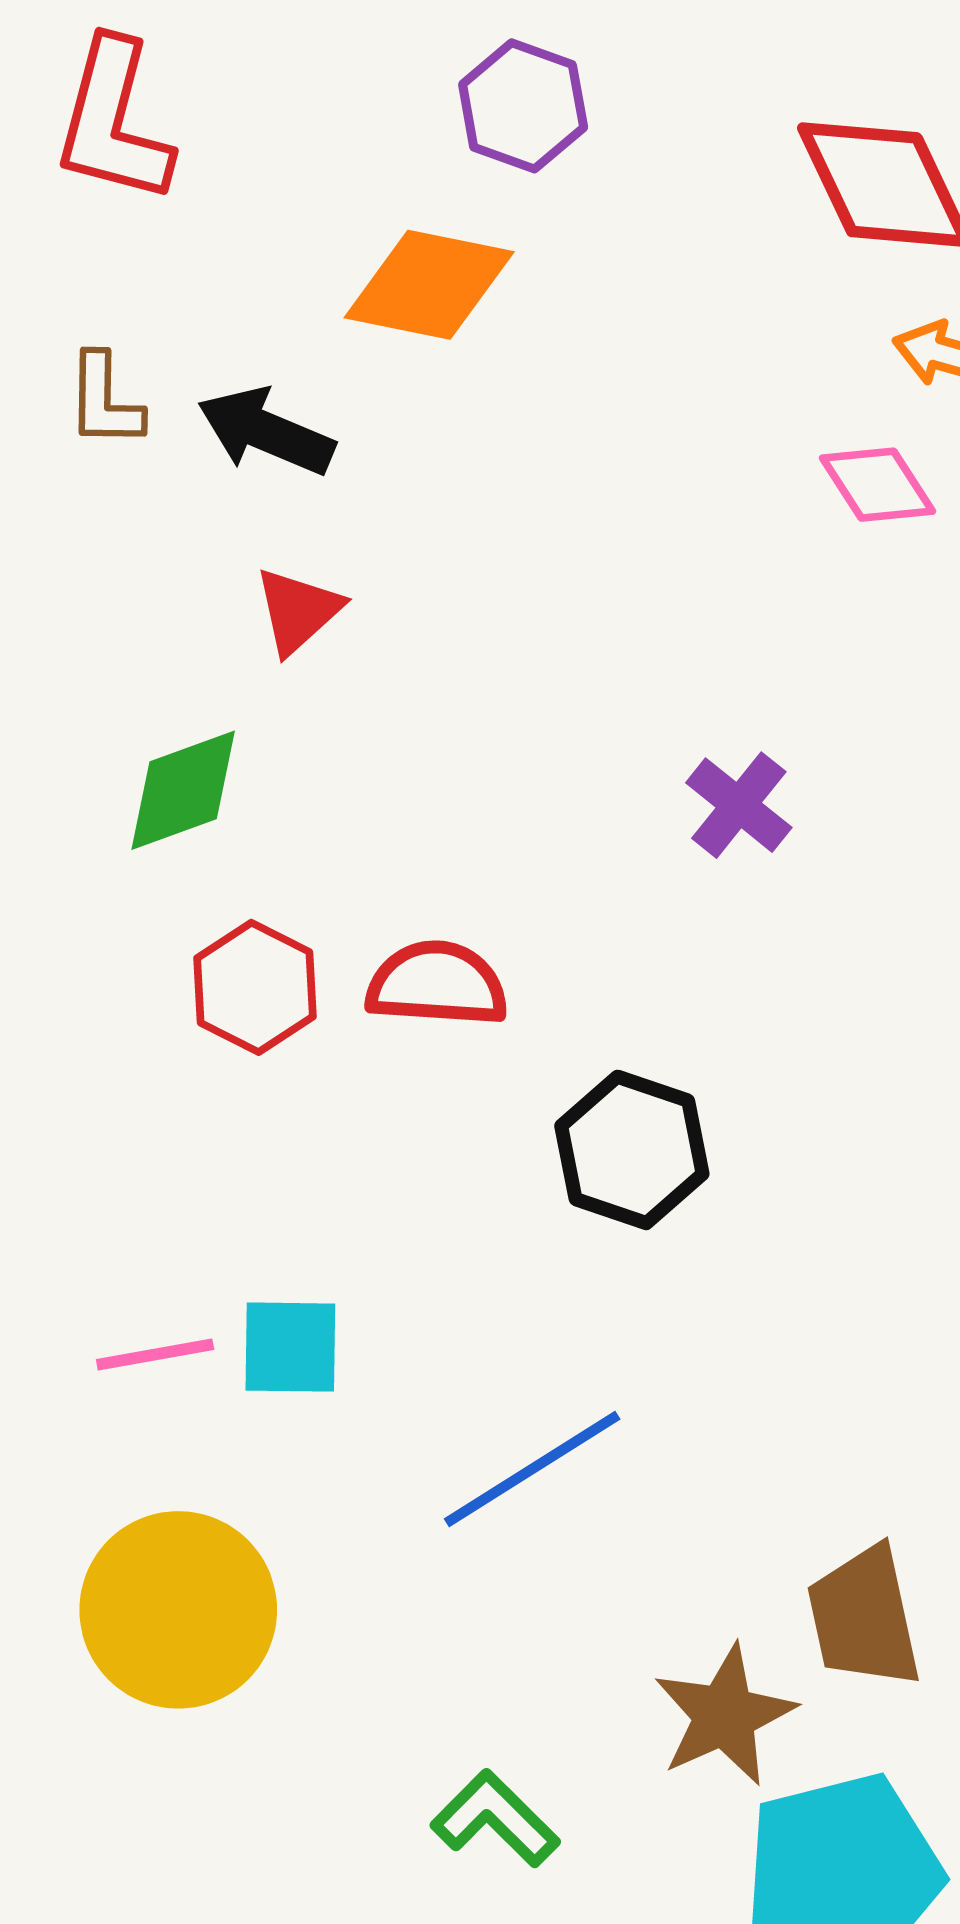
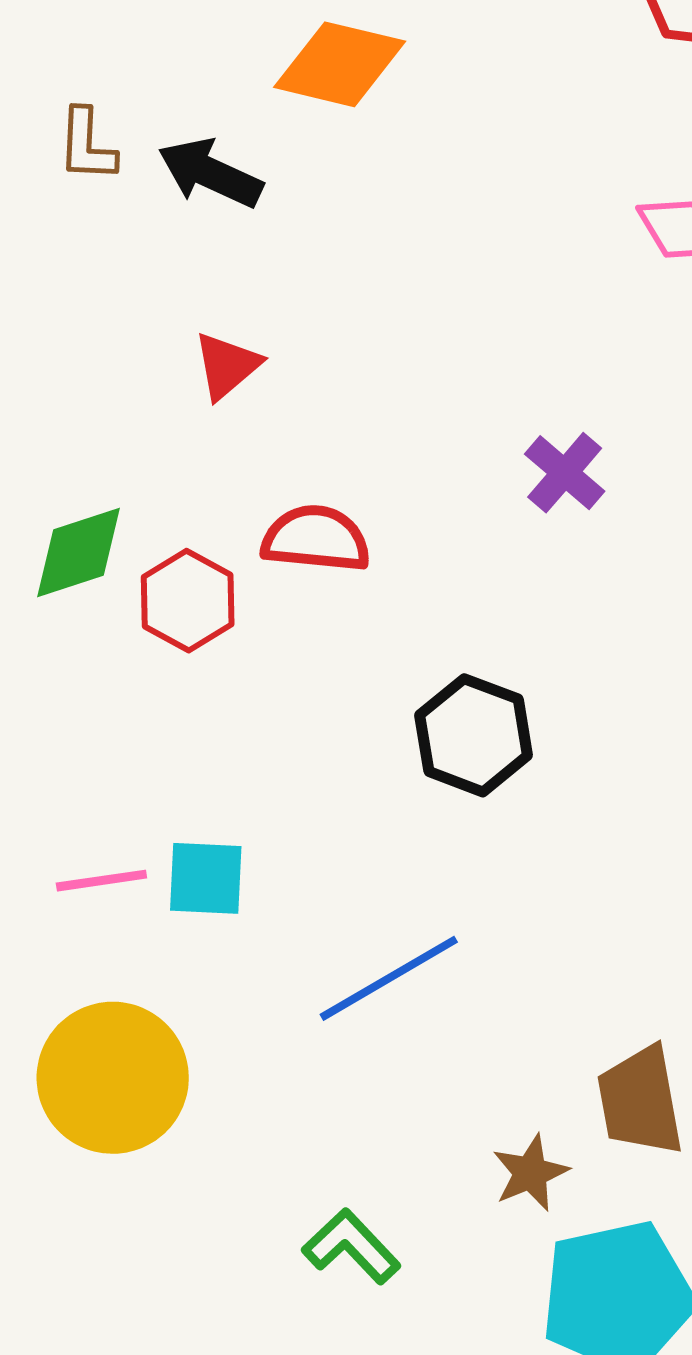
red triangle: (298, 611) -> (227, 366), moved
green diamond: (183, 790) -> (79, 552), moved
red semicircle: (437, 984) -> (316, 539), moved
brown star: (724, 1715) -> (530, 1173), size x0.7

